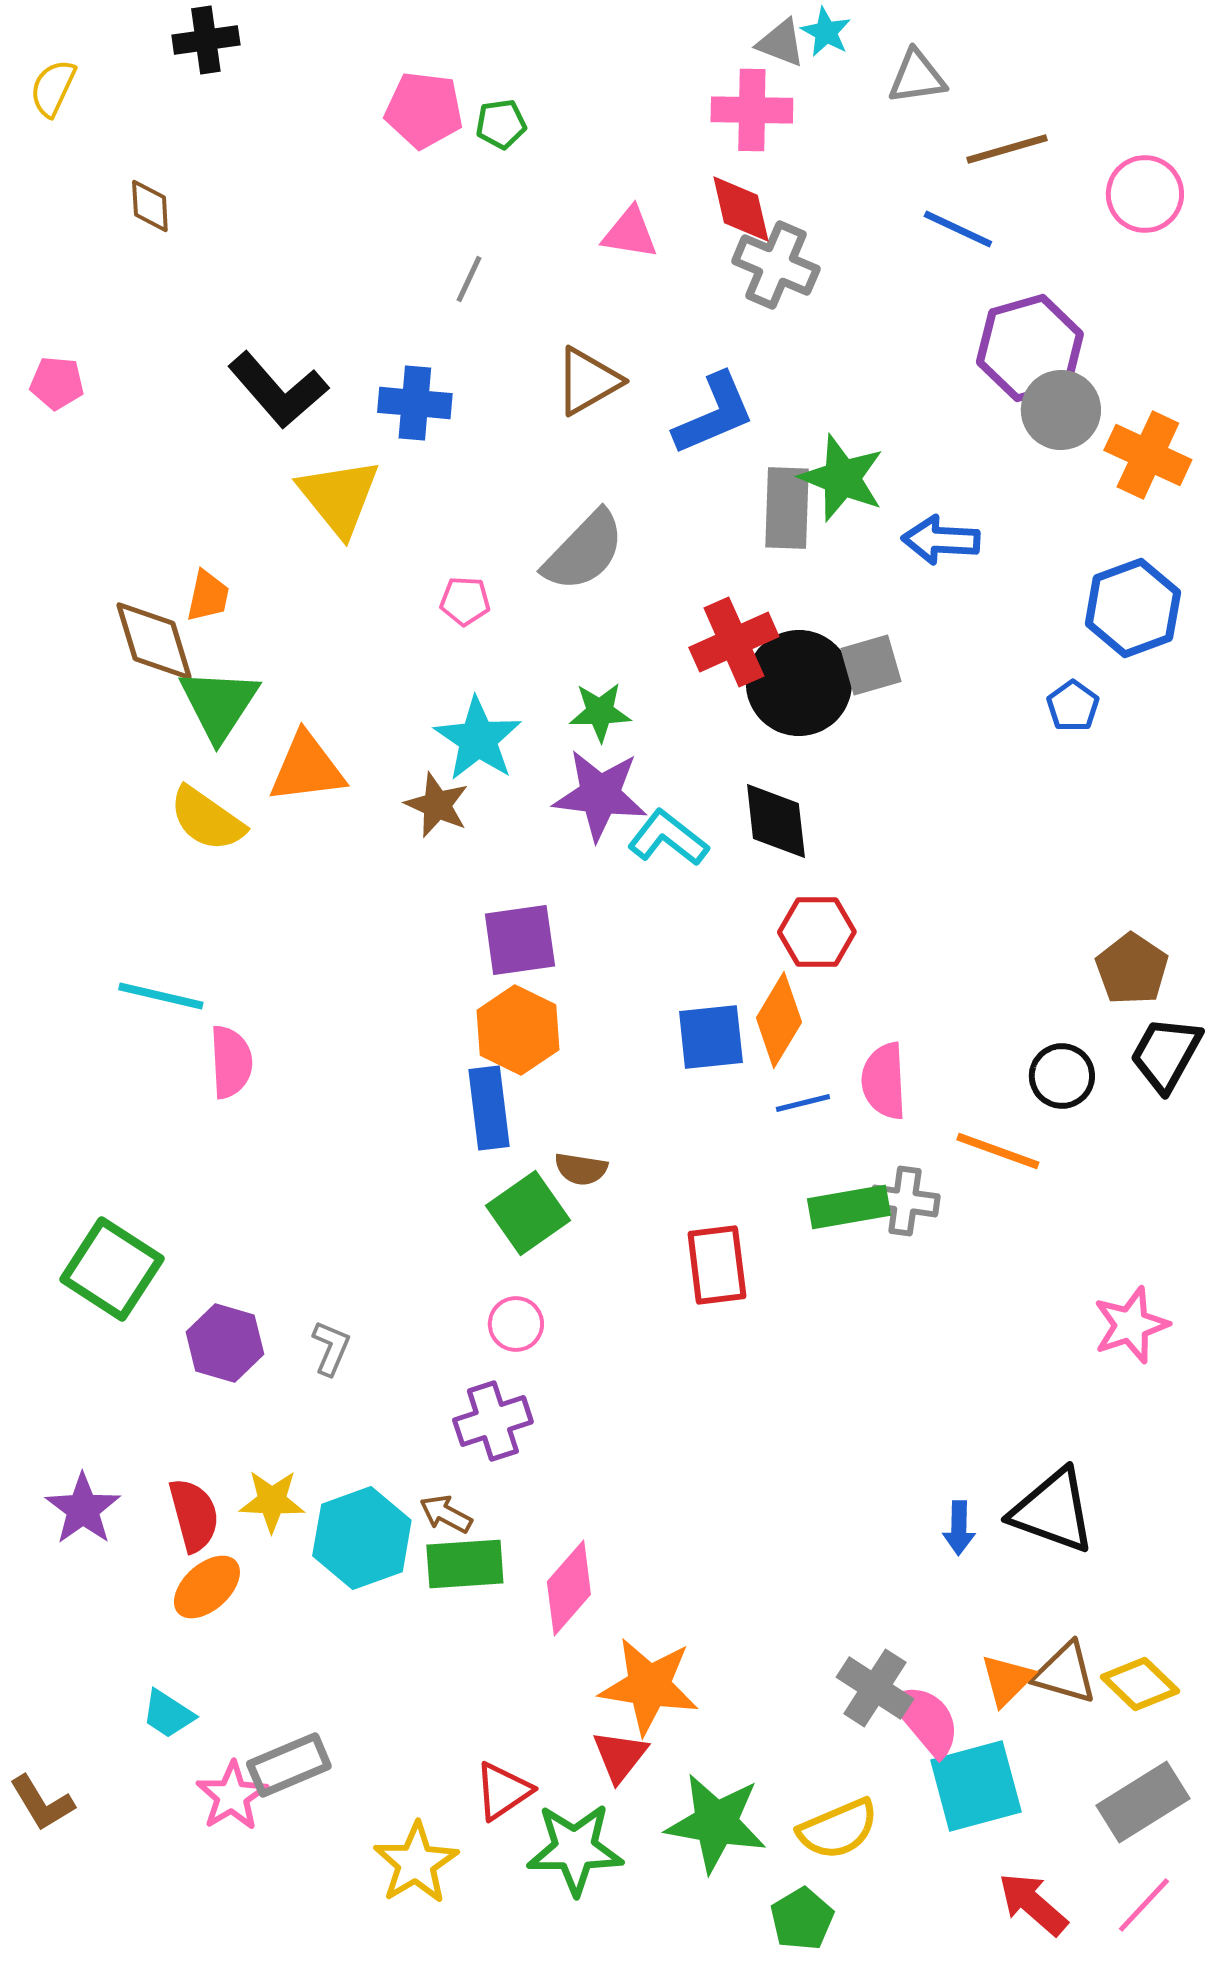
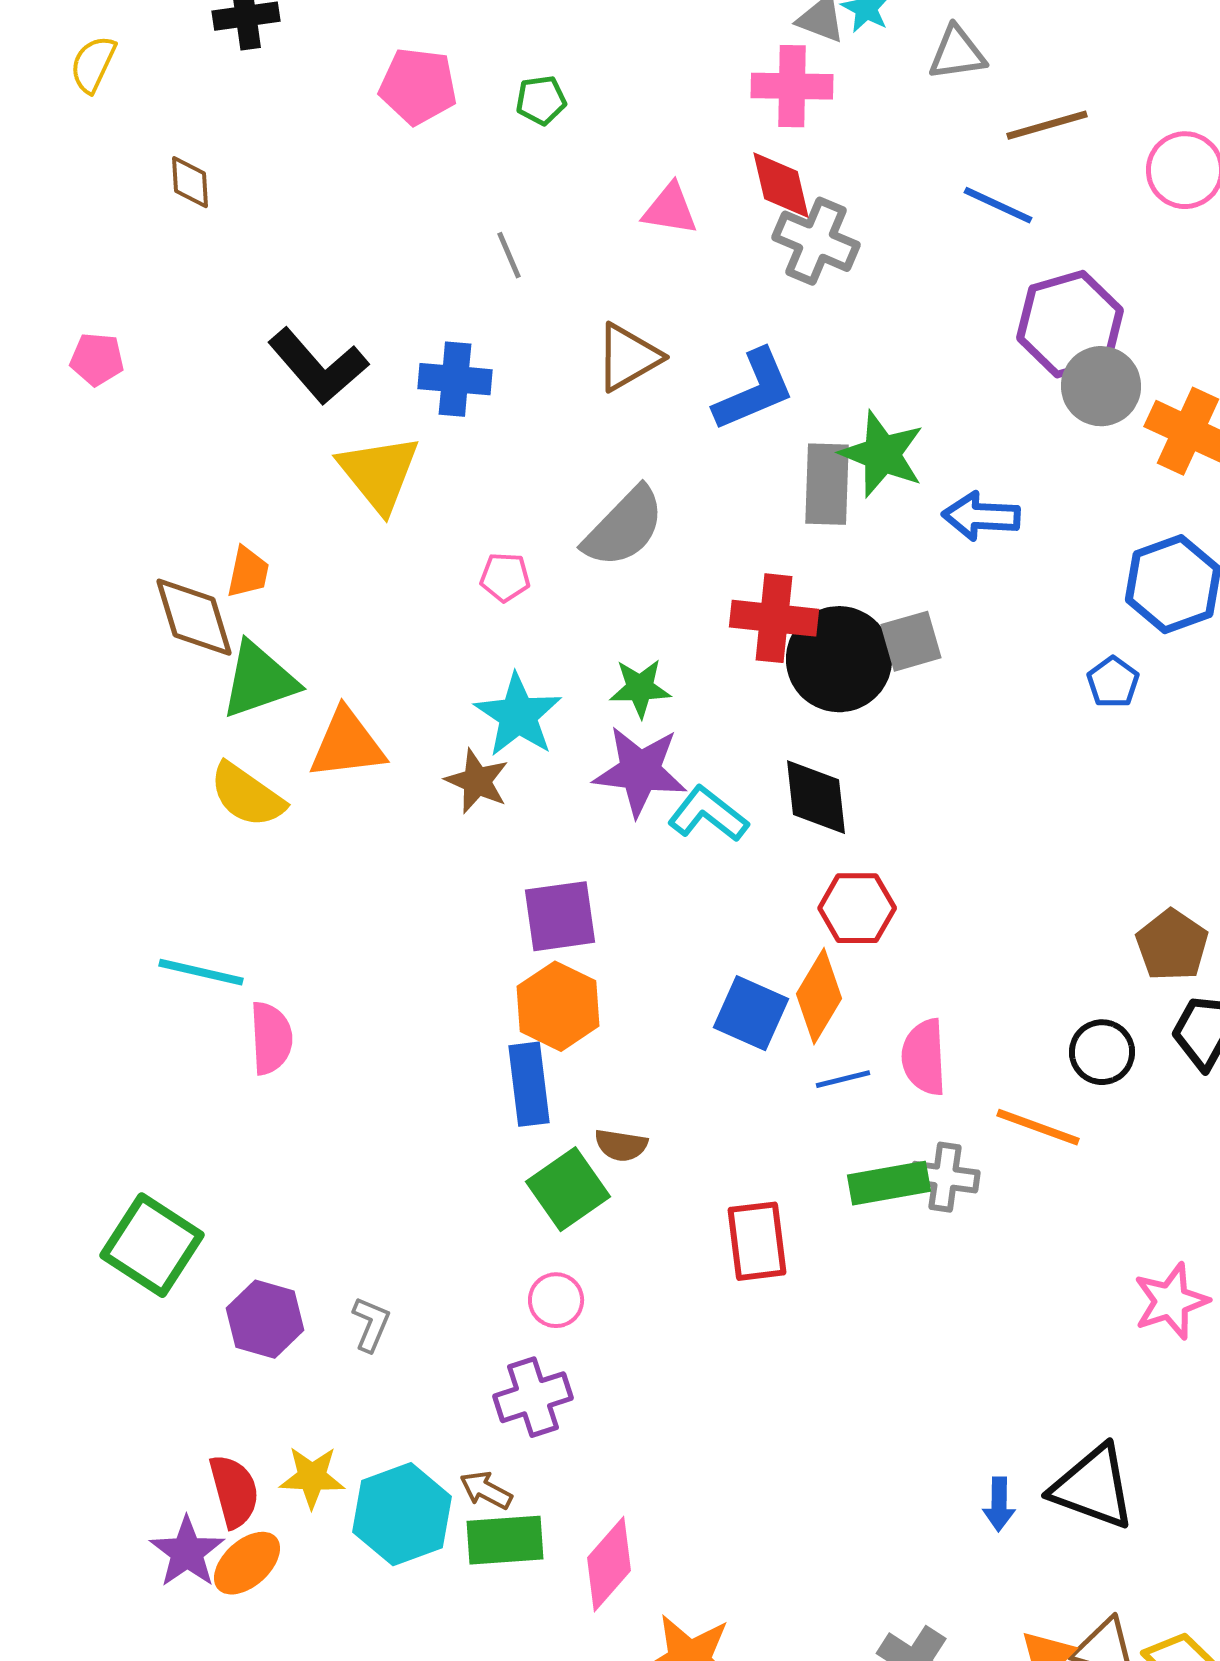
pink pentagon: (424, 110) -> (418, 86), moved
gray line: (469, 279) -> (509, 255), turned -48
red cross: (734, 642) -> (774, 618), turned 30
green triangle: (219, 704) -> (259, 680), turned 38
blue square: (711, 1037) -> (751, 1013), turned 30
purple star: (83, 1509) -> (187, 1552), moved

